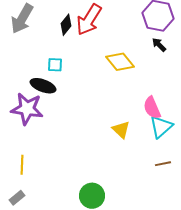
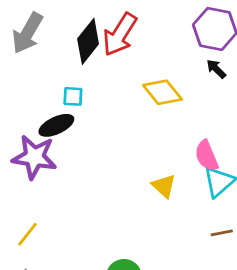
black diamond: (66, 25) -> (88, 41), size x1.5
black ellipse: (43, 86) -> (56, 125), turned -45
yellow line: (22, 165) -> (27, 234), turned 36

